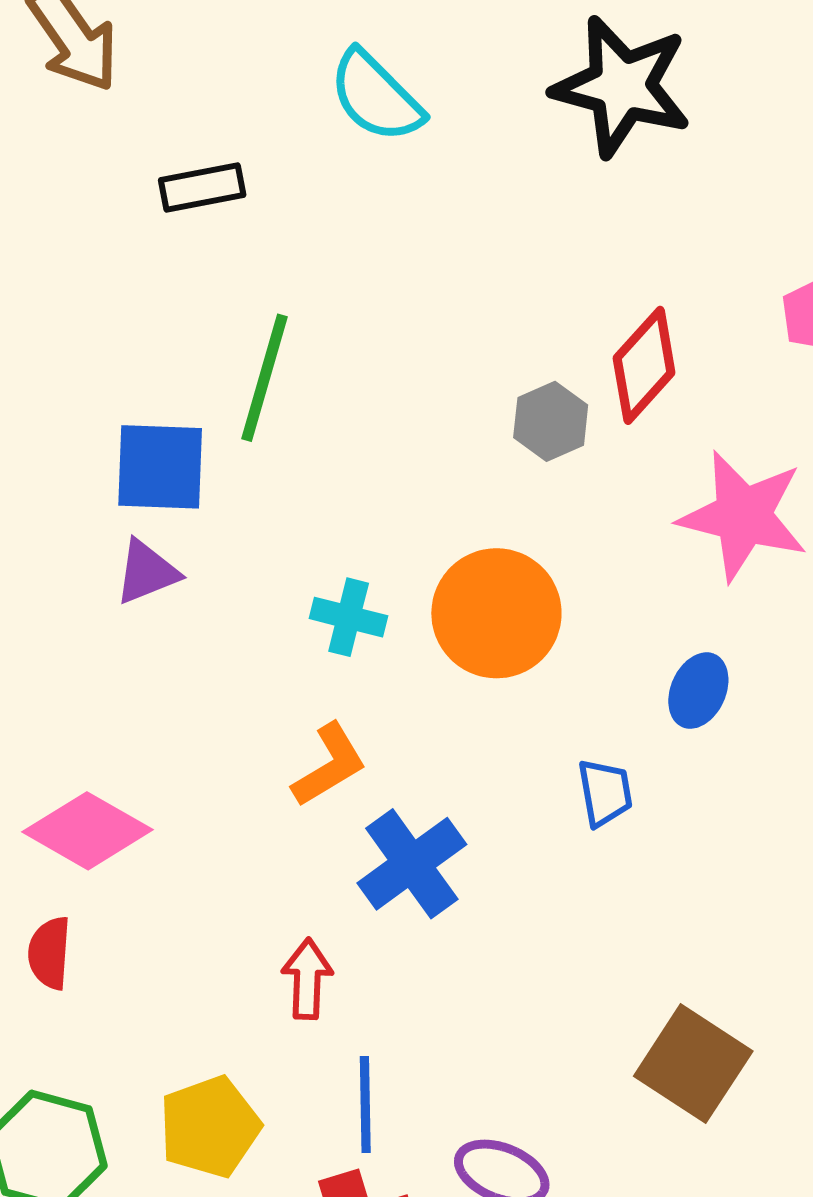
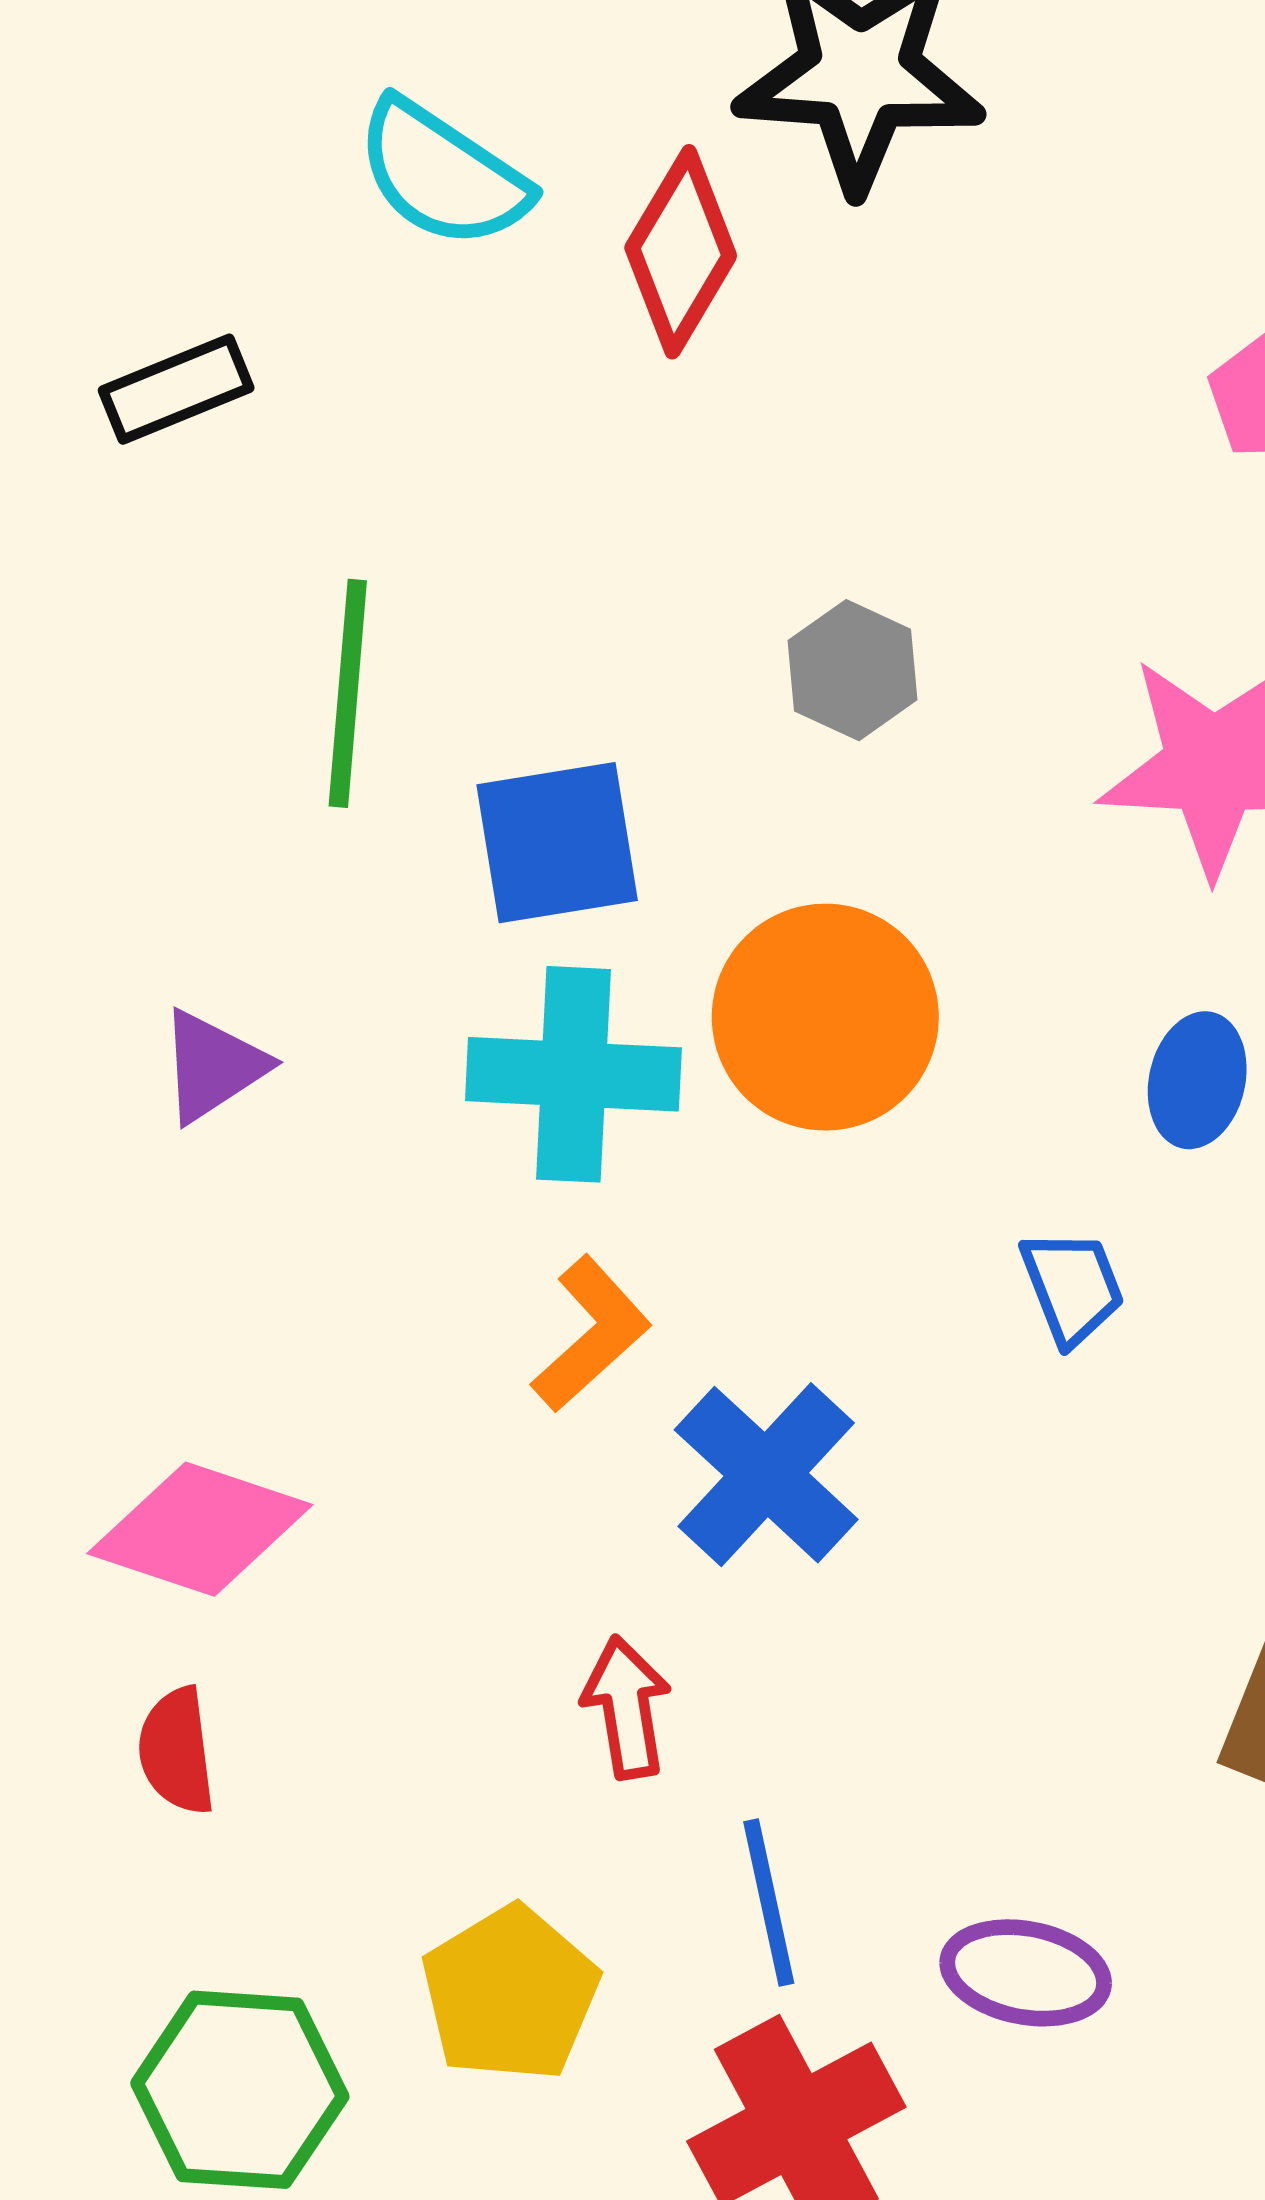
red diamond: (644, 365) -> (681, 252), moved
blue square: (160, 467) -> (557, 843), moved
cyan cross: (349, 617) -> (573, 1074), size x1.6

